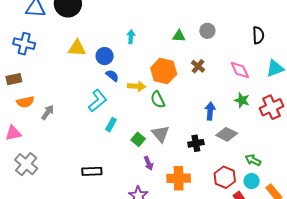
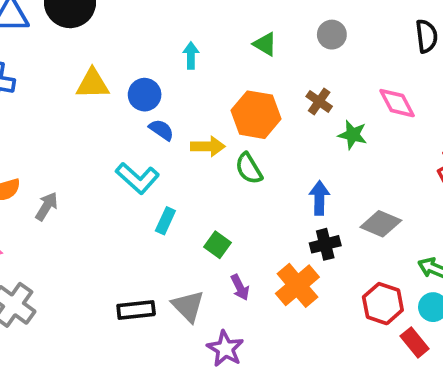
green triangle: (179, 36) -> (265, 44), moved, turned 32
green star: (242, 100) -> (353, 135), moved
cyan L-shape: (98, 101) -> (137, 178), turned 85
blue arrow: (210, 111) -> (319, 198), moved
gray triangle: (160, 134) -> (188, 306), moved
orange cross: (179, 178) -> (297, 285), moved, turned -35

